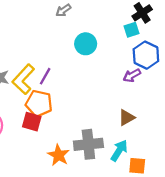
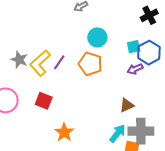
cyan square: (132, 30) -> (134, 47), moved
orange pentagon: (39, 103) -> (90, 64), moved
gray cross: (88, 144) -> (141, 131), moved

